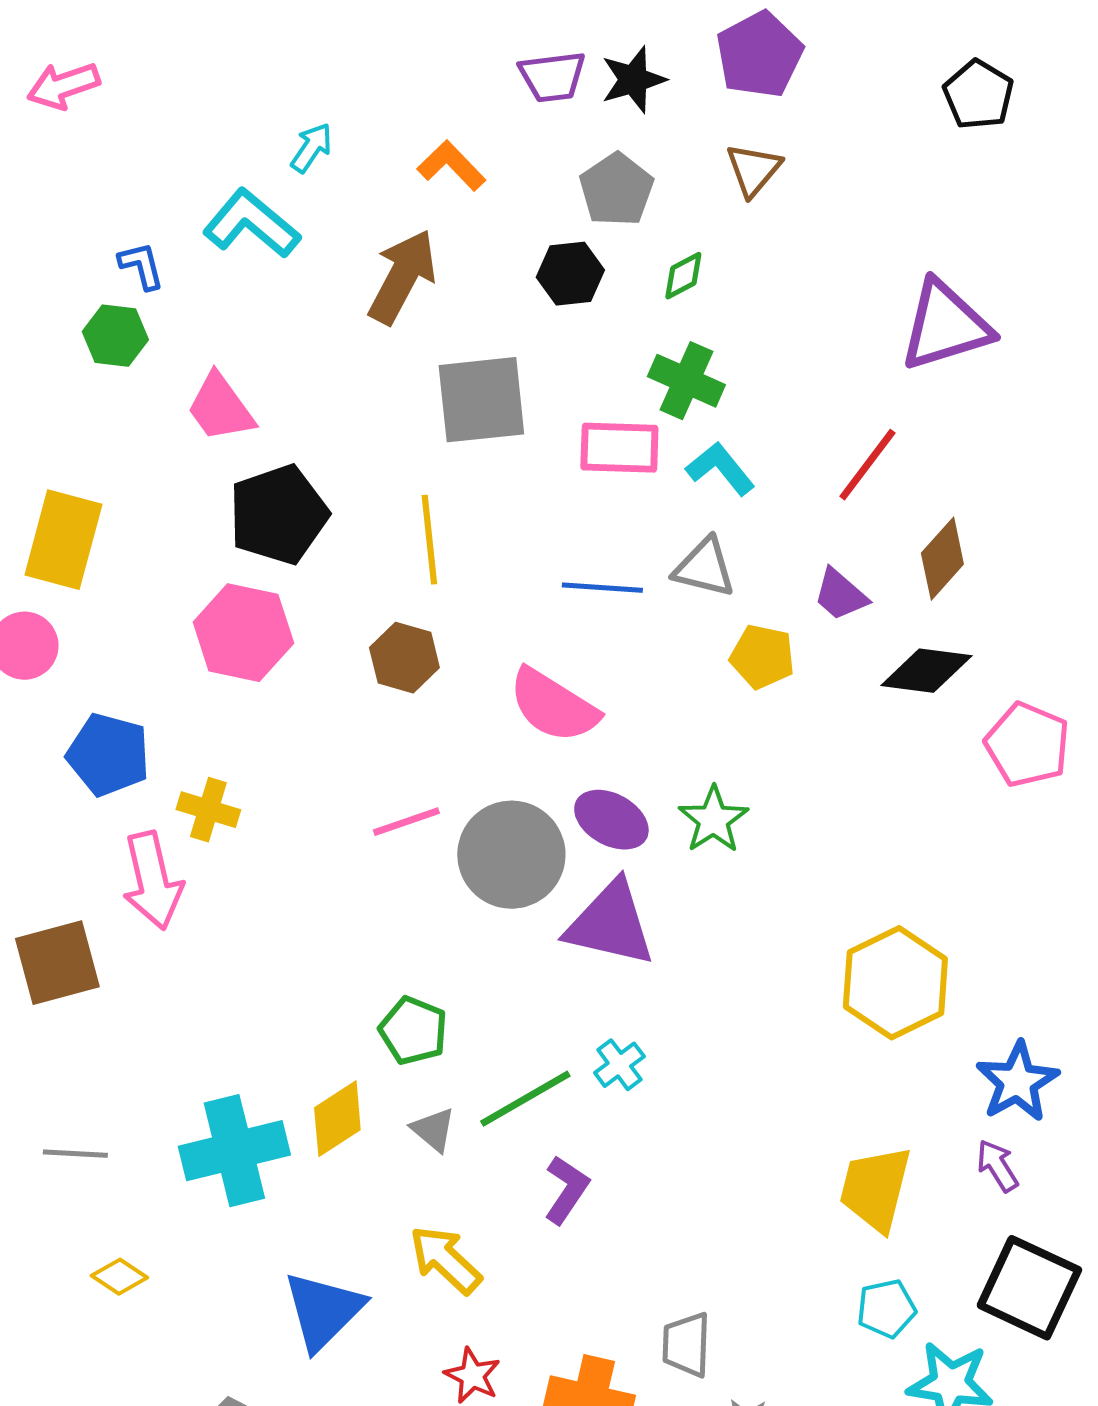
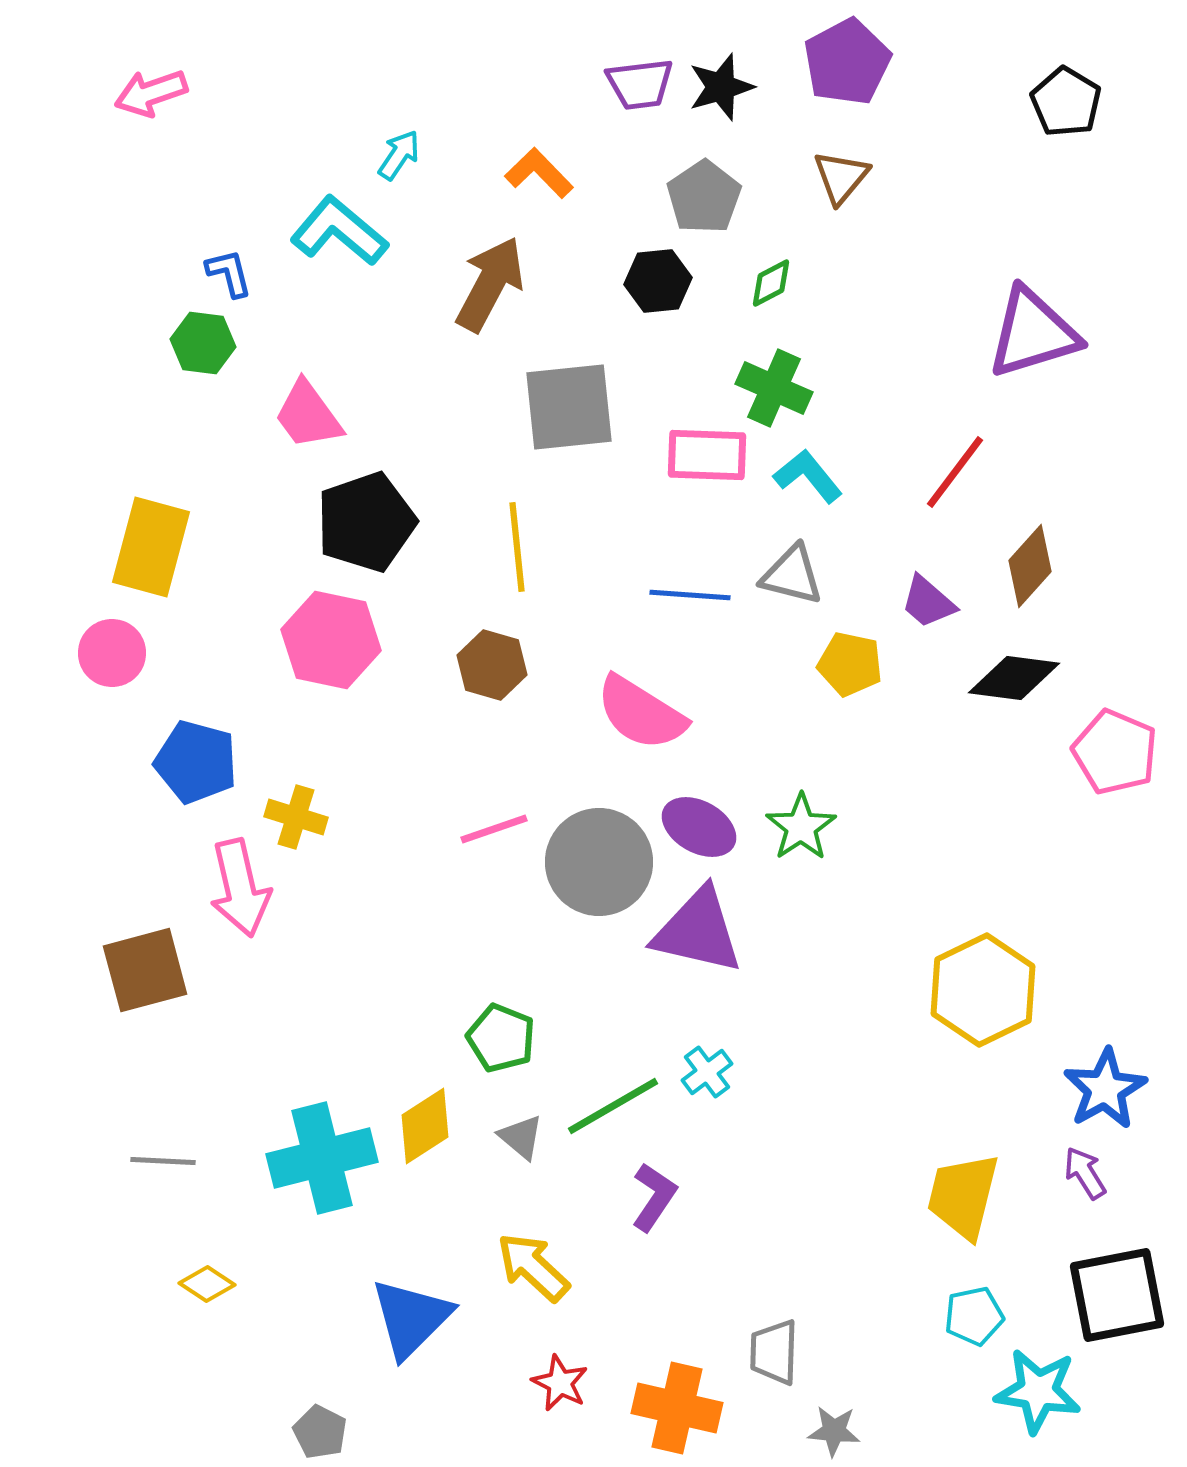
black square: (1029, 1288) -> (1117, 1295), turned -36

